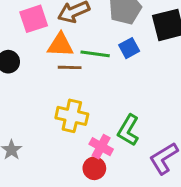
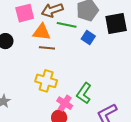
blue square: (129, 48) -> (88, 37), turned -32
green line: (95, 54) -> (67, 25), moved

